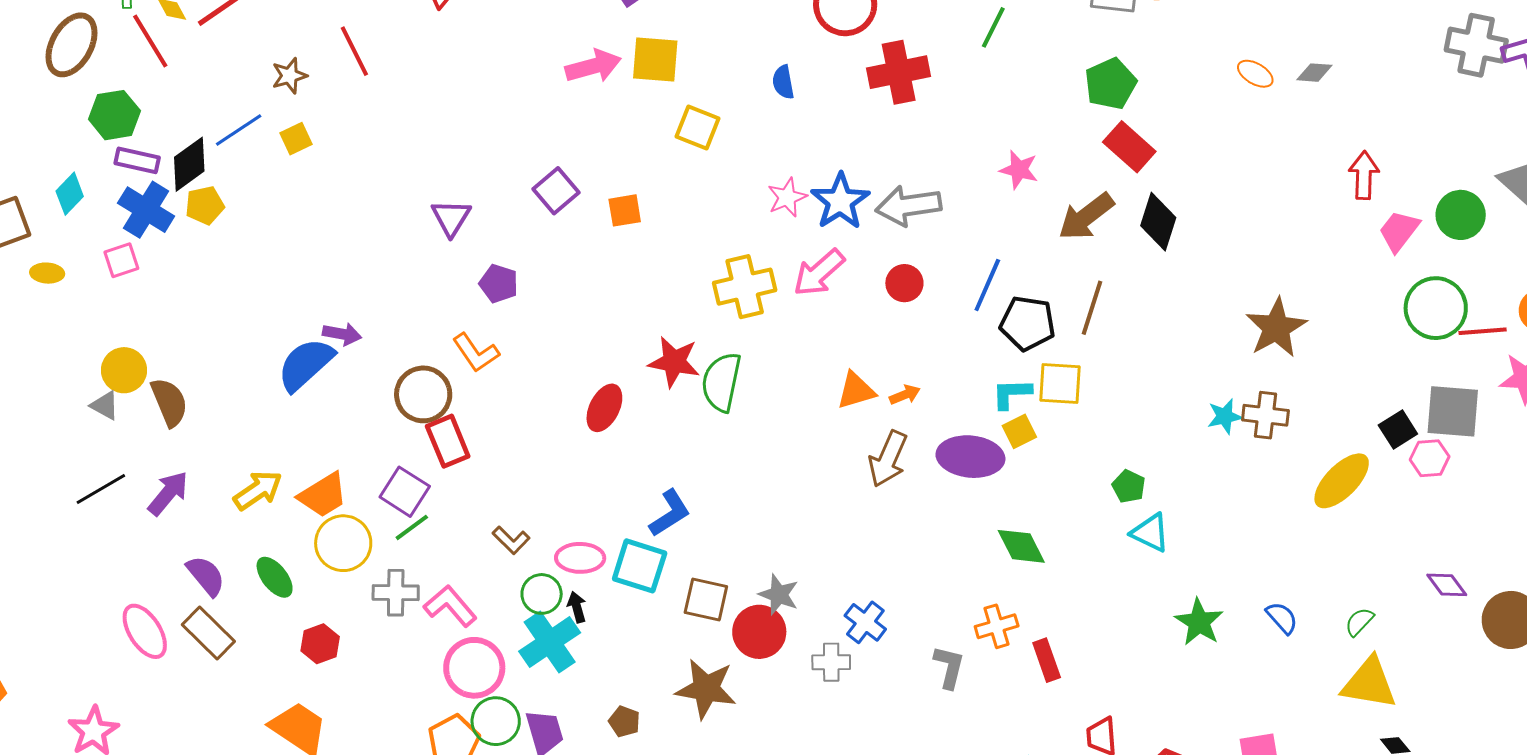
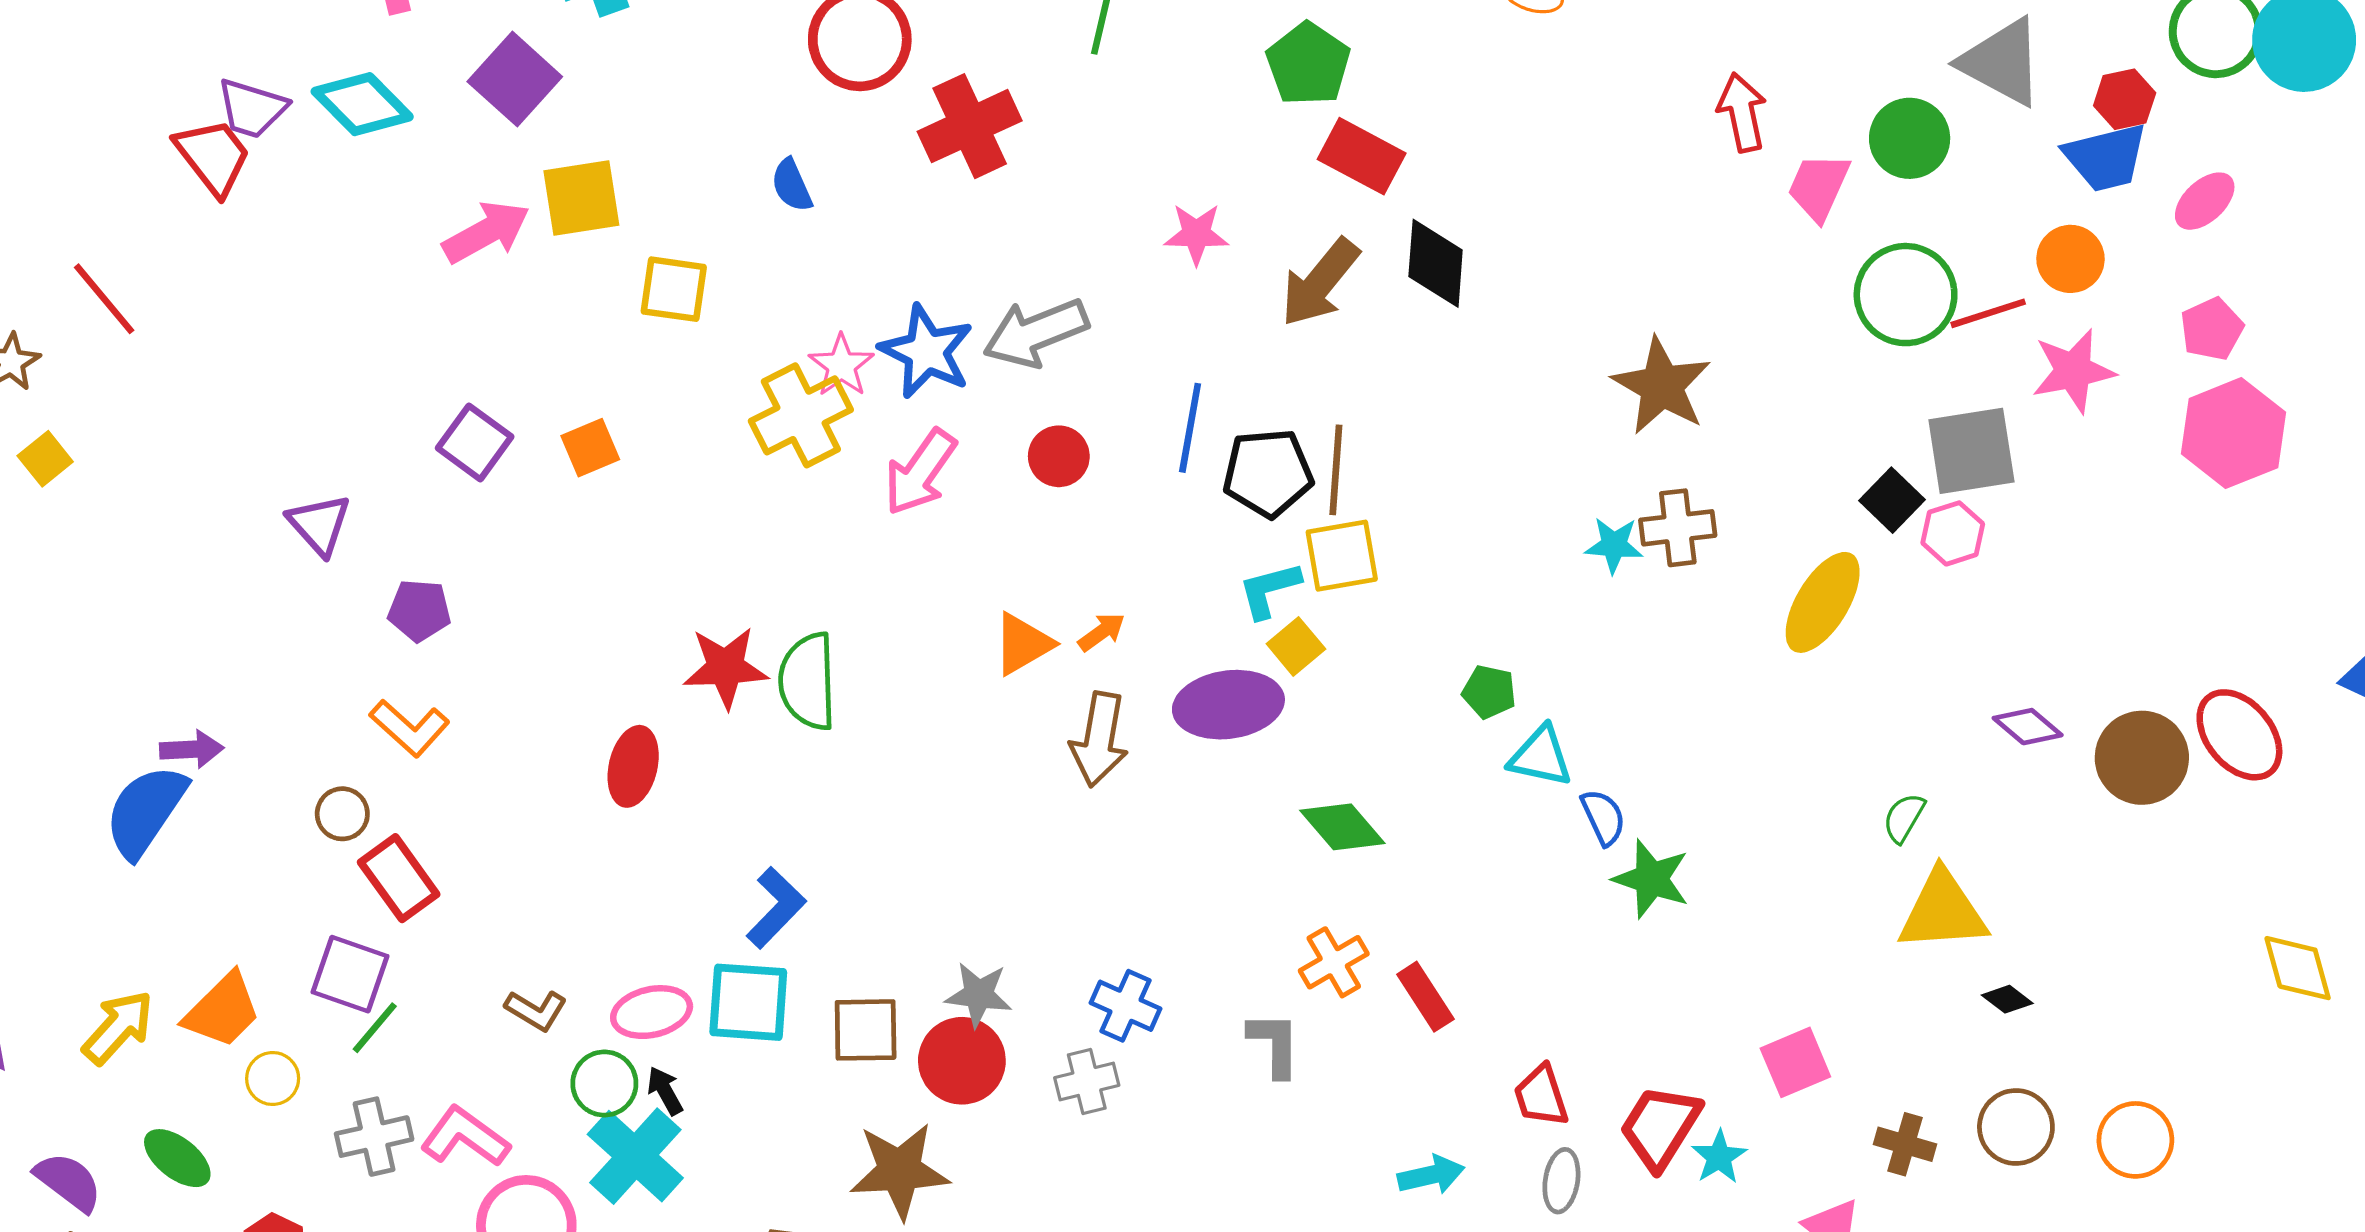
yellow cross: (745, 287) -> (801, 415), moved
brown line: (1092, 308) -> (1336, 470), moved
brown circle: (423, 394) -> (342, 814), size x0.6
cyan star: (1225, 416) -> (1614, 545), turned 30
yellow circle: (343, 543) -> (273, 1078), size x0.6
blue semicircle: (1282, 618) -> (1603, 817), moved, turned 30

